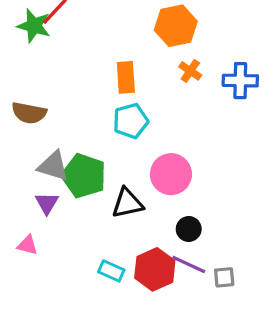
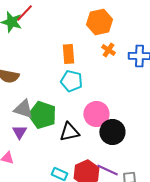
cyan pentagon: (131, 121) -> (71, 81), turned 30
black circle: (189, 229) -> (112, 132), moved, size x1.6

